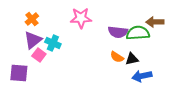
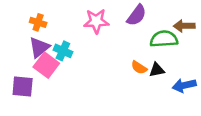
orange cross: (32, 19) -> (38, 22), turned -32
purple semicircle: (118, 32) -> (137, 15), moved, turned -60
pink square: (39, 55) -> (46, 65), size x1.5
blue arrow: (142, 76) -> (184, 85), moved

